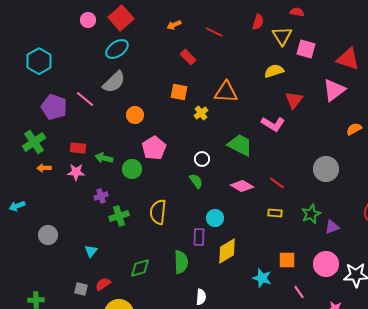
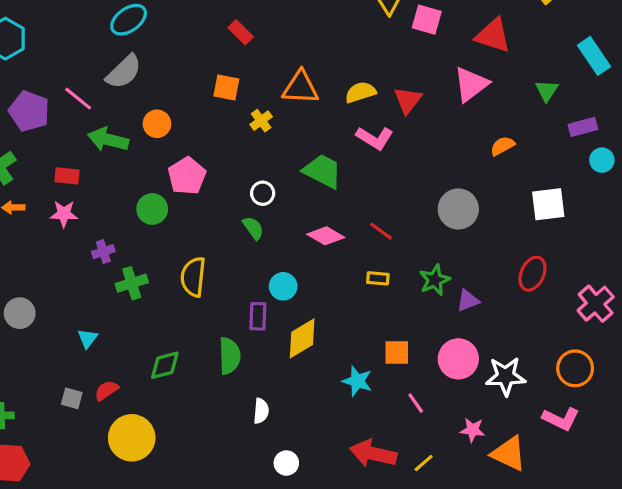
yellow semicircle: (274, 71) -> (360, 92), moved
green arrow: (104, 158) -> (108, 140), moved, size x1.4

